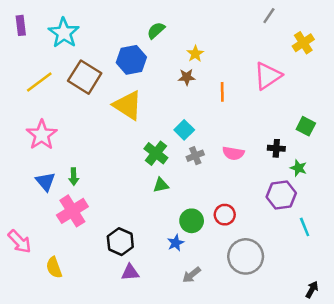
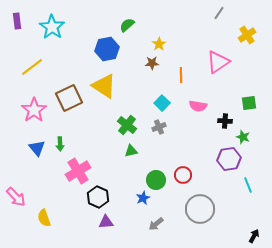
brown square: (85, 77) -> (69, 98), moved, turned 32
green square: (306, 126) -> (249, 103), turned -35
cyan square: (184, 130) -> (162, 103), moved
pink semicircle: (233, 153) -> (198, 106), moved
pink cross: (72, 211) -> (78, 171), moved

